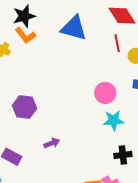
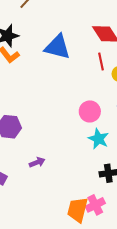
cyan star: (114, 120) -> (98, 139), turned 30

